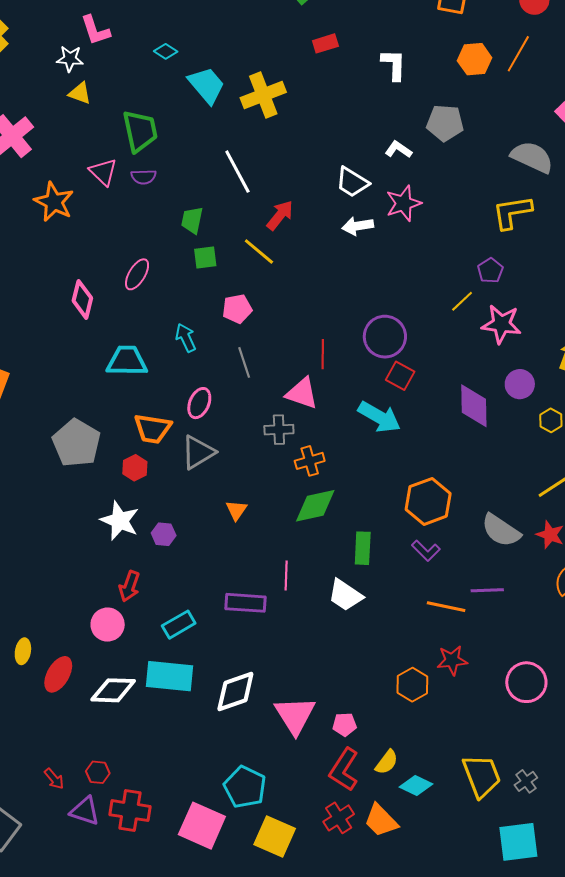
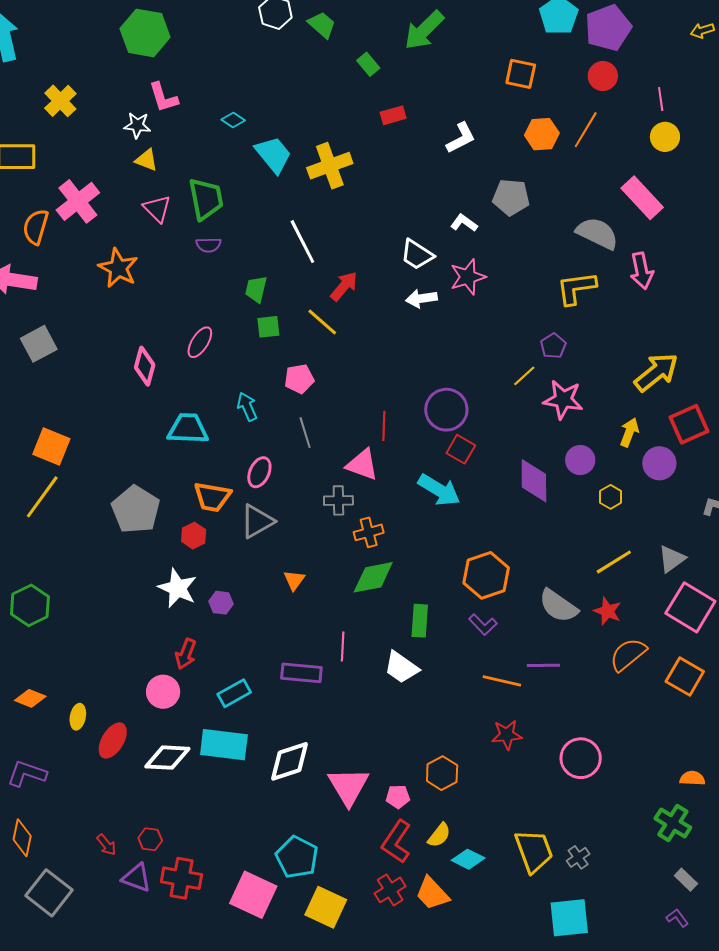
white L-shape: (394, 65) -> (461, 138), turned 60
pink triangle: (103, 172) -> (157, 209), moved
orange hexagon: (412, 685) -> (442, 773), moved

